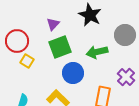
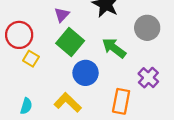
green square: (60, 47) -> (70, 42), turned -30
green arrow: (97, 52) -> (114, 48), turned 50

